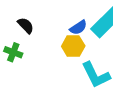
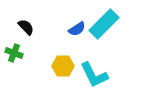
yellow hexagon: (73, 46) -> (63, 66), moved

